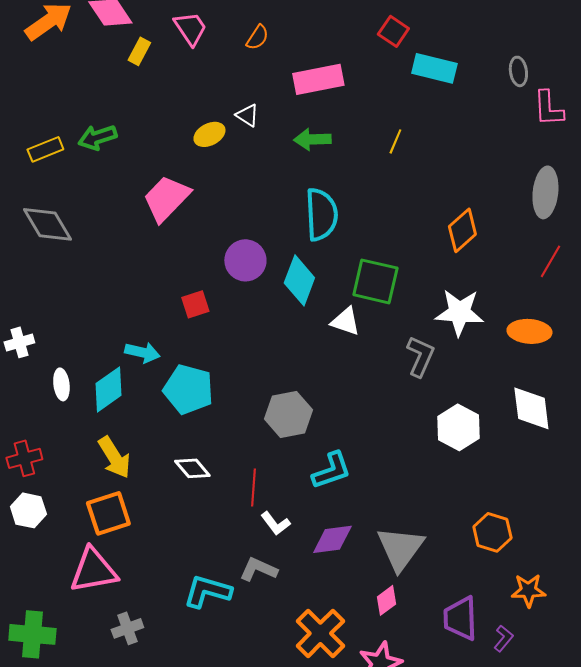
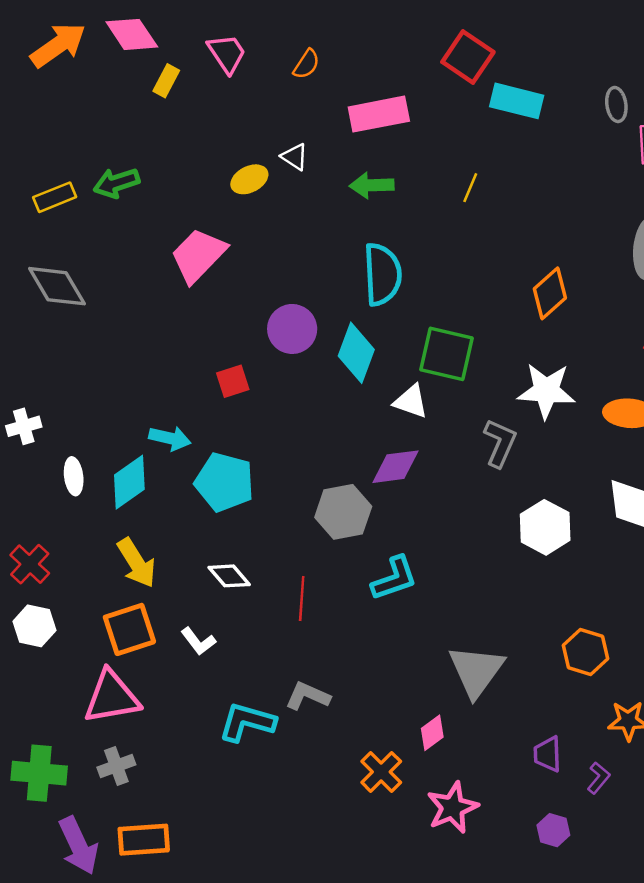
red square: (393, 31) -> (468, 57), size x1.4
red cross: (24, 458) -> (30, 564), turned -32
white L-shape: (275, 523) -> (198, 641), moved
purple diamond: (332, 539) -> (395, 467), moved
pink diamond: (386, 600) -> (432, 733), moved
purple trapezoid: (460, 618) -> (547, 754), size x0.7
gray cross: (127, 628) -> (116, 766), moved
orange cross: (320, 633) -> (381, 772), size x0.7

